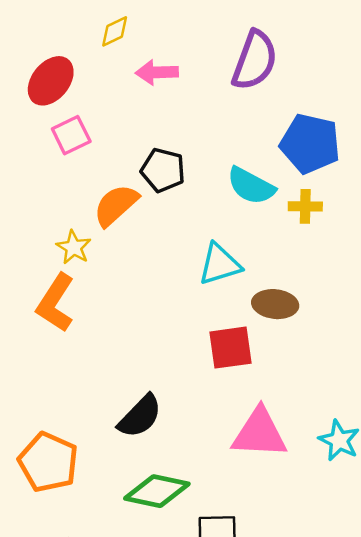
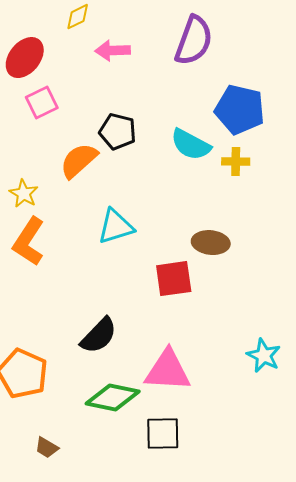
yellow star: (74, 247) -> (24, 194), moved
cyan triangle: (220, 264) -> (116, 227), moved
pink triangle: (259, 433) -> (168, 371), moved

